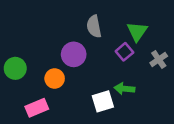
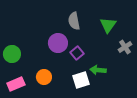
purple square: (124, 52) -> (77, 53), moved
orange circle: (55, 79) -> (44, 77), moved
pink rectangle: (37, 108) -> (16, 84), moved

